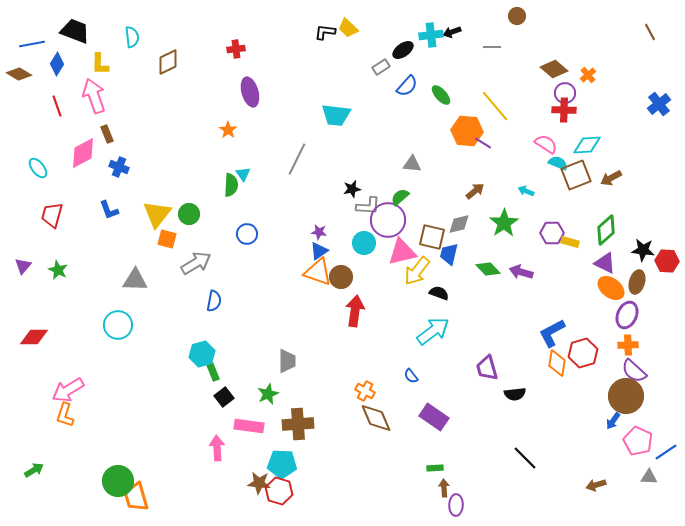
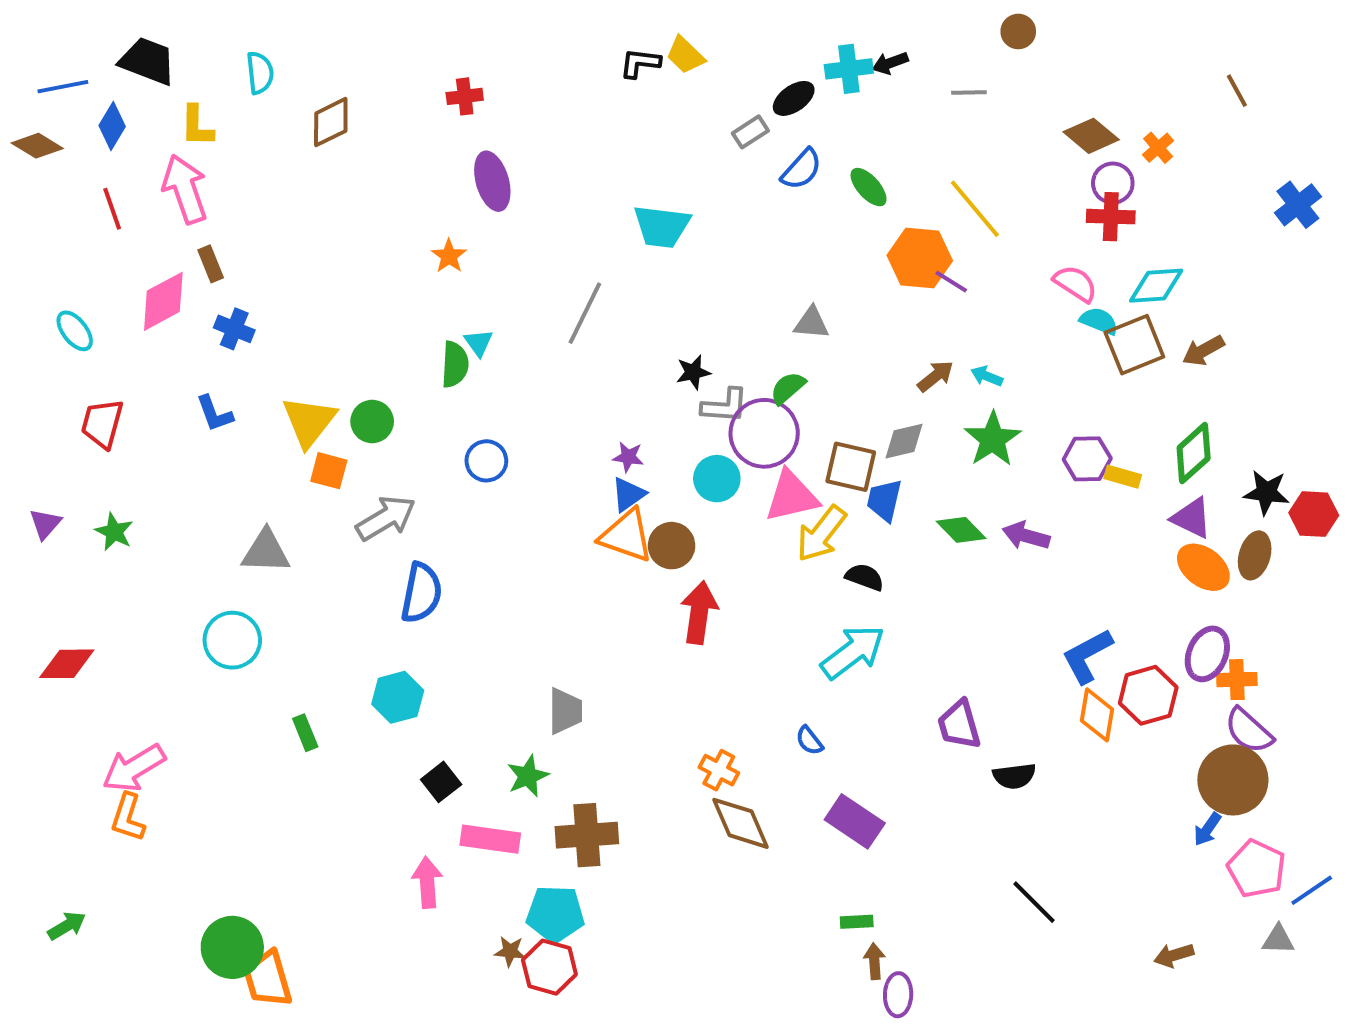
brown line: (650, 32) -> (1237, 91), moved
cyan arrow: (526, 191) -> (987, 376), moved
blue semicircle: (214, 301) -> (421, 593), size x1.4
purple ellipse: (627, 315) -> (1207, 654), moved
green rectangle: (213, 372) -> (305, 733), moved
brown star: (259, 483) -> (510, 951), size x0.7

